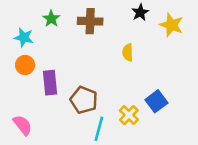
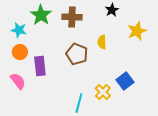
green star: (51, 19) -> (41, 15), size x1.5
yellow star: (171, 25) -> (137, 31), moved, turned 30
brown pentagon: (84, 100) -> (77, 54), moved
pink semicircle: (23, 125) -> (18, 81), moved

